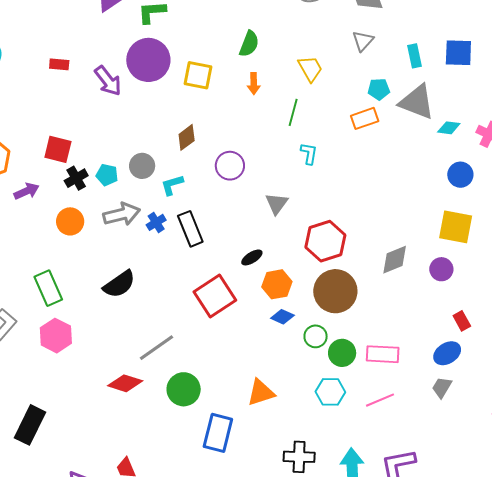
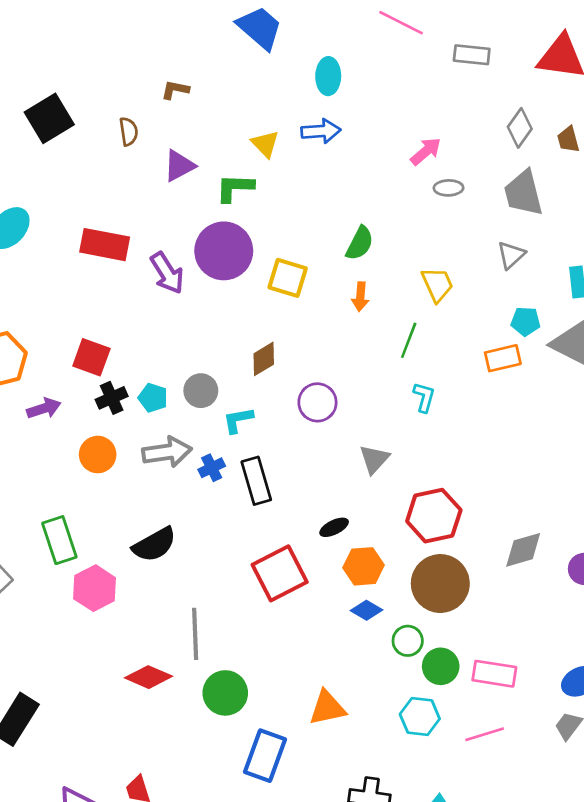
red rectangle: (59, 64) -> (105, 245), size x1.8
pink hexagon: (56, 336) -> (95, 588), moved
gray line: (157, 348) -> (195, 634), turned -63

